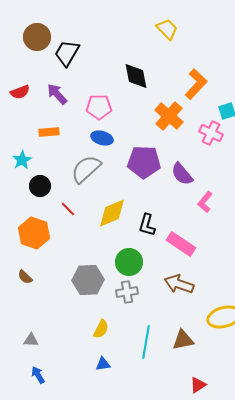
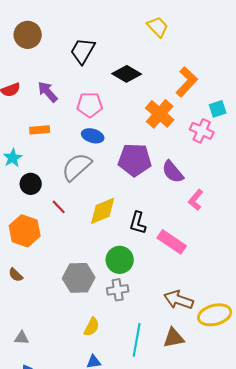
black trapezoid: (67, 53) -> (83, 51), moved
black diamond: (136, 76) -> (127, 74), turned -48
brown arrow: (179, 284) -> (179, 300), moved

